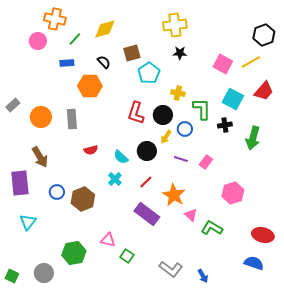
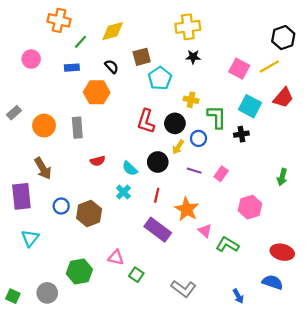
pink circle: (38, 41) -> (31, 59), moved
green arrow: (253, 138) -> (282, 177), moved, size x0.7
red line: (146, 182) -> (157, 195), turned -32
blue arrow: (203, 276) -> (238, 296), moved

